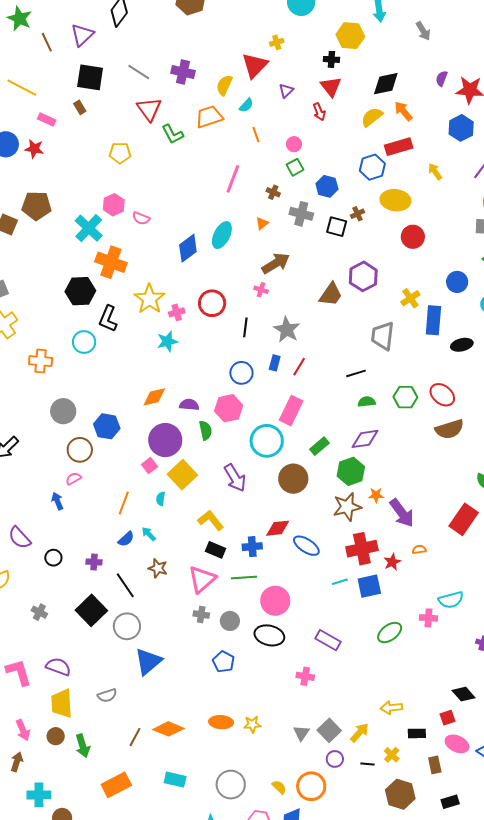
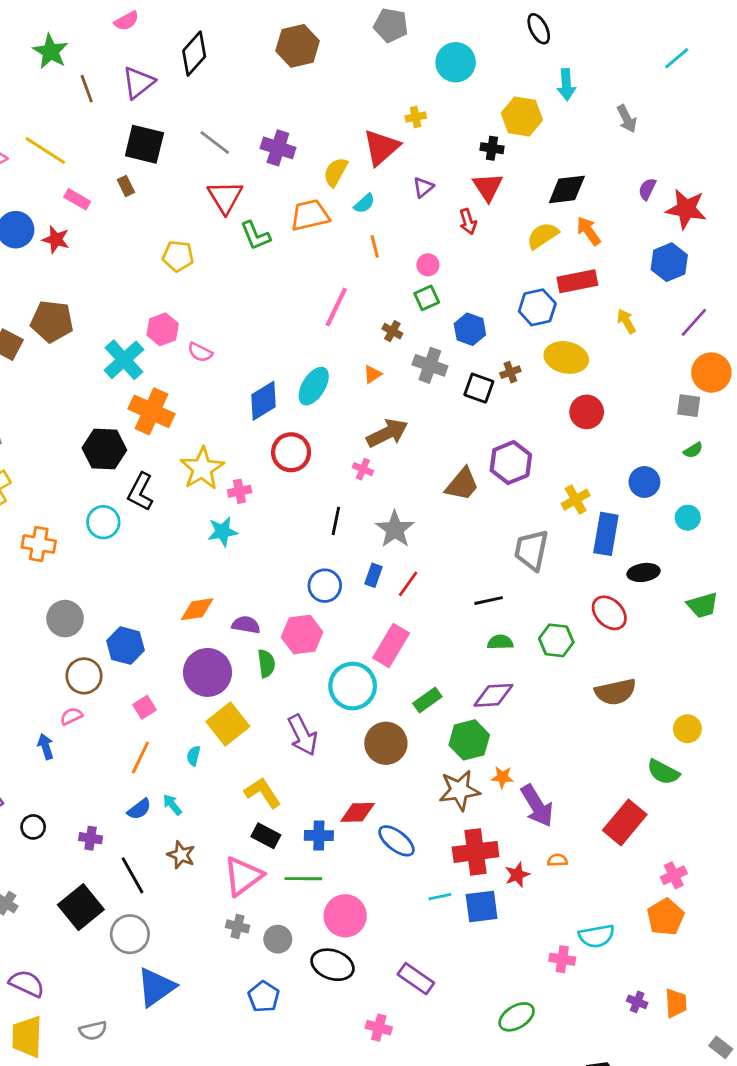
red circle: (212, 303) -> (291, 452), moved
red ellipse: (442, 395) -> (609, 613), moved
pink square: (149, 466) -> (144, 707), moved
green ellipse: (390, 633) -> (517, 1017), moved

